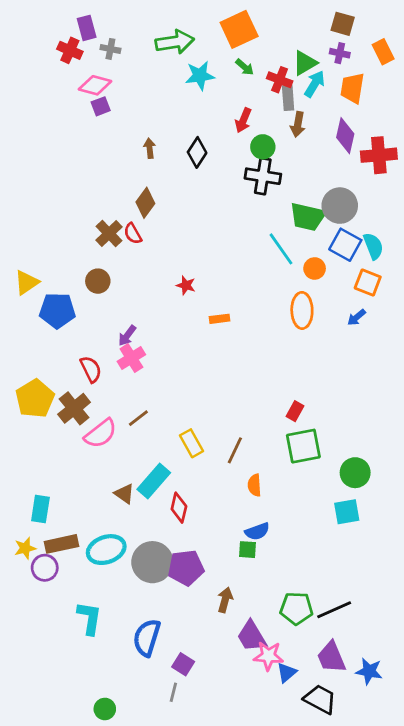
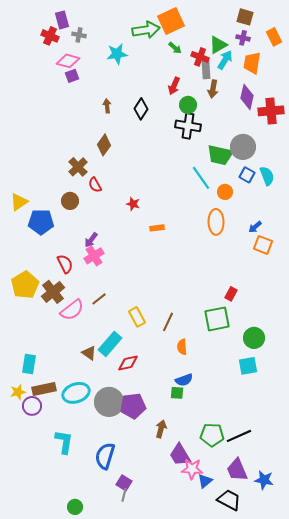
green arrow: (175, 42) -> (146, 30), moved
cyan star: (200, 76) -> (117, 54), moved
red semicircle: (133, 234) -> (95, 185), moved
blue square: (345, 245) -> (247, 175), size x0.7
orange square: (368, 282) -> (263, 245), moved
red rectangle: (295, 411) -> (231, 294), moved
red diamond: (179, 508) -> (128, 363), turned 65
purple square: (183, 664) -> (124, 483), moved

